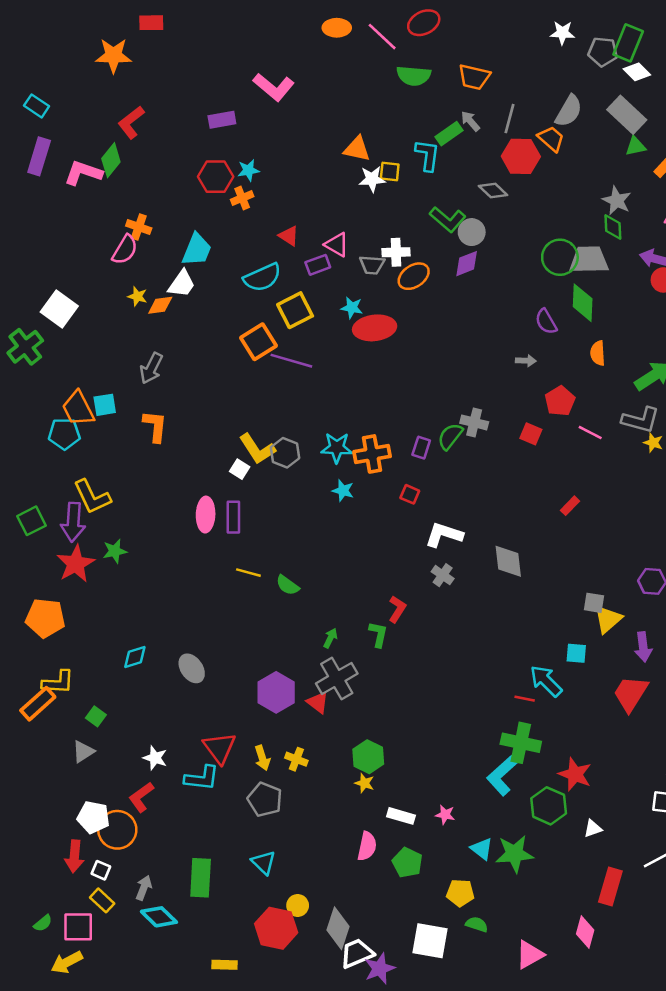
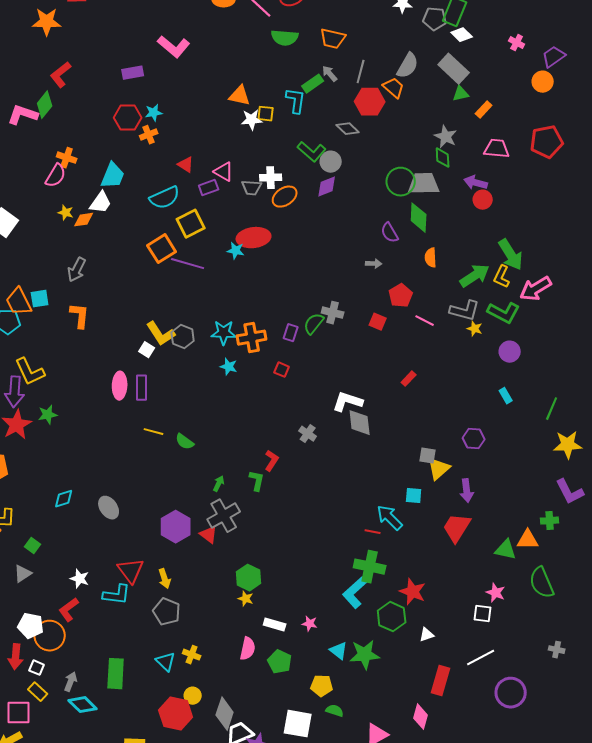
cyan star: (352, 308) -> (236, 251), moved
white L-shape: (444, 535) -> (348, 402), moved
yellow cross: (296, 759) -> (192, 655), moved

